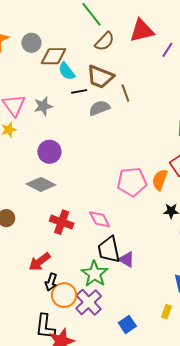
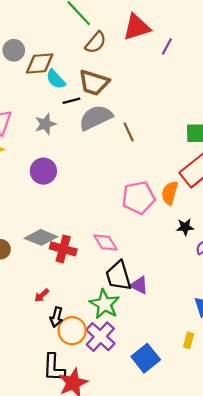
brown line: (125, 93) -> (129, 132), moved
gray star: (43, 106) -> (45, 124), moved
gray semicircle: (99, 108) -> (96, 118), size x1.4
gray diamond: (41, 184) -> (41, 237), moved
red arrow: (40, 262) -> (42, 295), size x0.6
blue square: (127, 325) -> (146, 358), size x1.4

